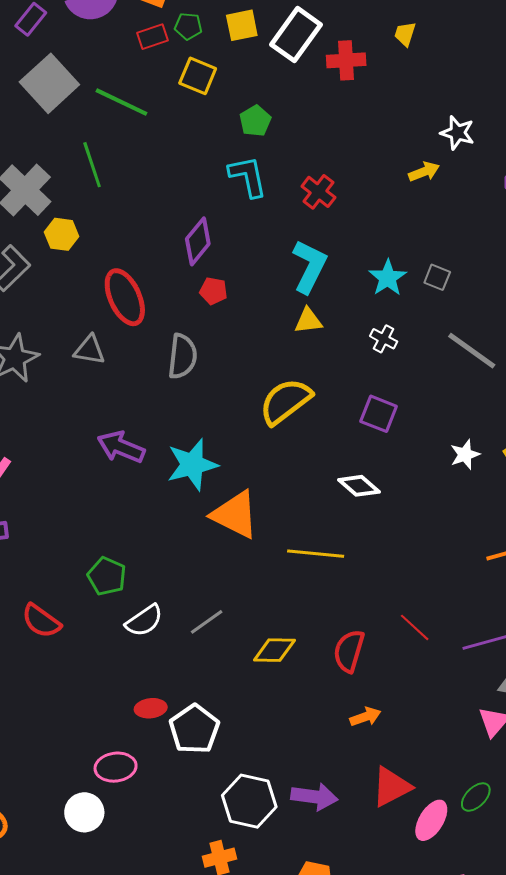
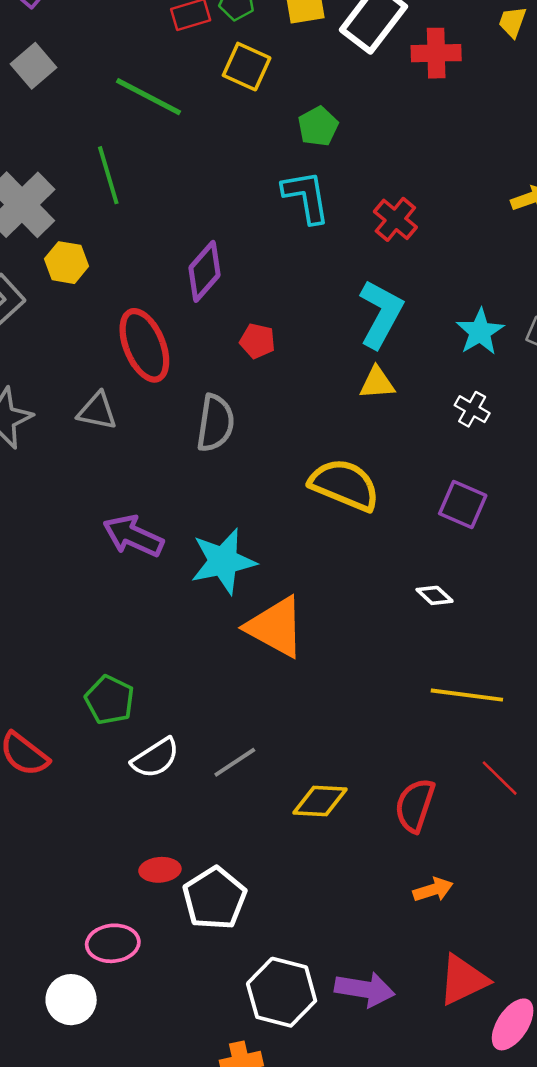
gray square: (49, 83) -> (34, 66), moved, size x0.6
purple diamond: (198, 241) -> (205, 271), moved
yellow semicircle: (285, 401) -> (345, 485), turned 58
white diamond: (359, 486) -> (435, 595), size x0.7
yellow line: (316, 554) -> (467, 695), moved

